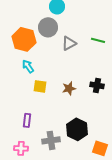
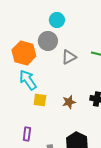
cyan arrow: (28, 66) -> (28, 80), size x1.5

